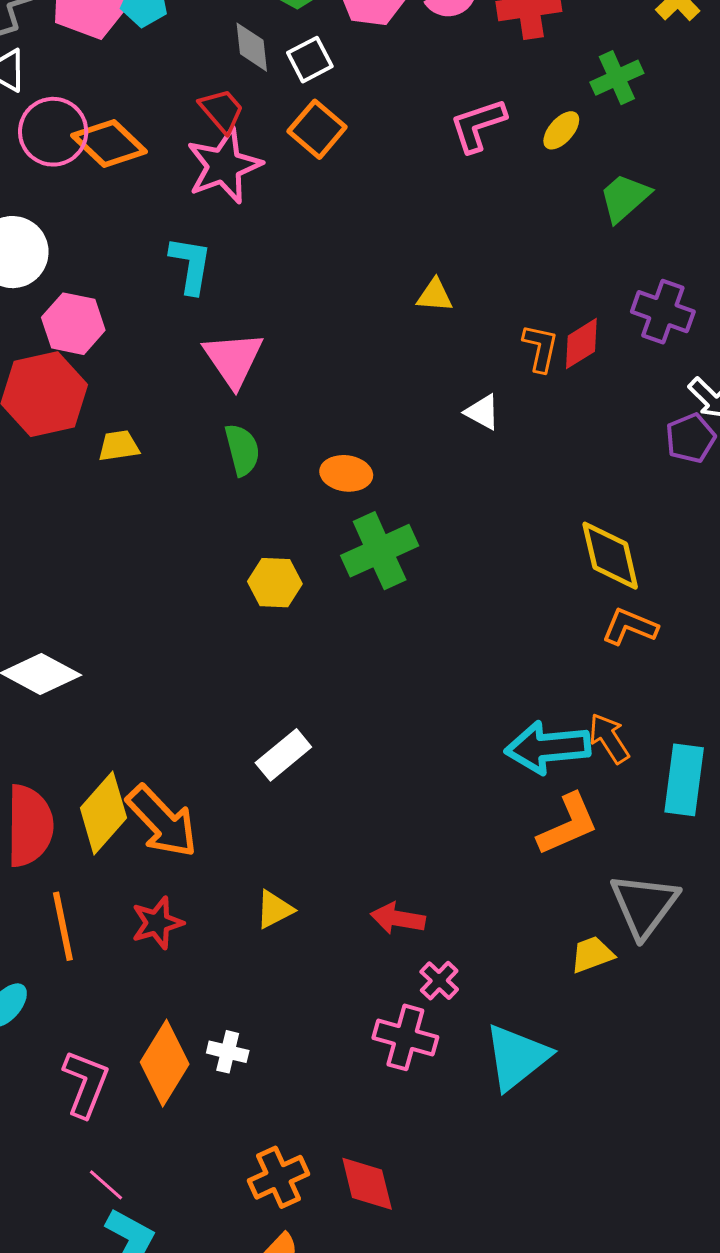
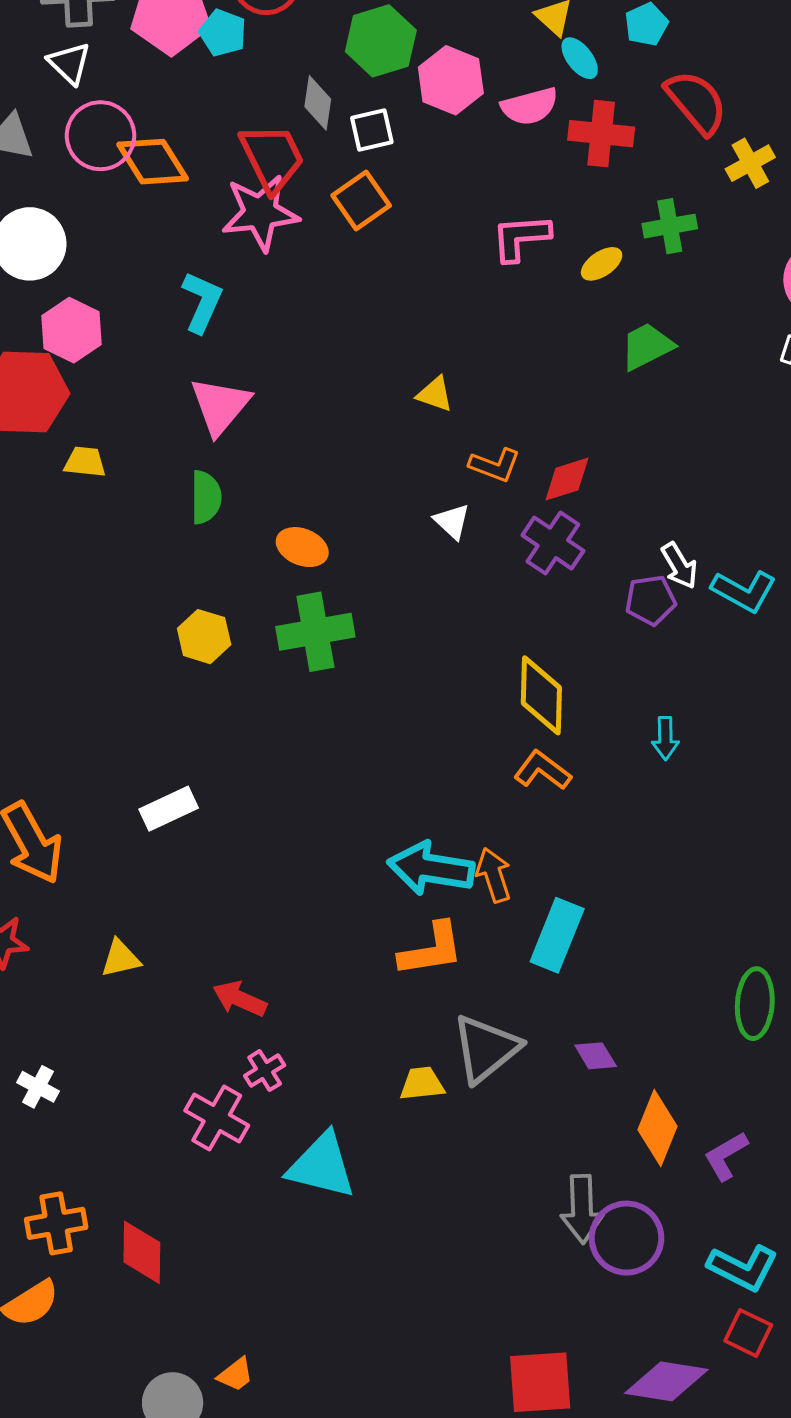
red trapezoid: (222, 111) -> (272, 158), size x1.5
purple cross: (663, 312) -> (553, 543), moved
orange L-shape: (540, 348) -> (495, 465), moved, turned 84
cyan triangle: (517, 1057) -> (322, 1166), turned 38

